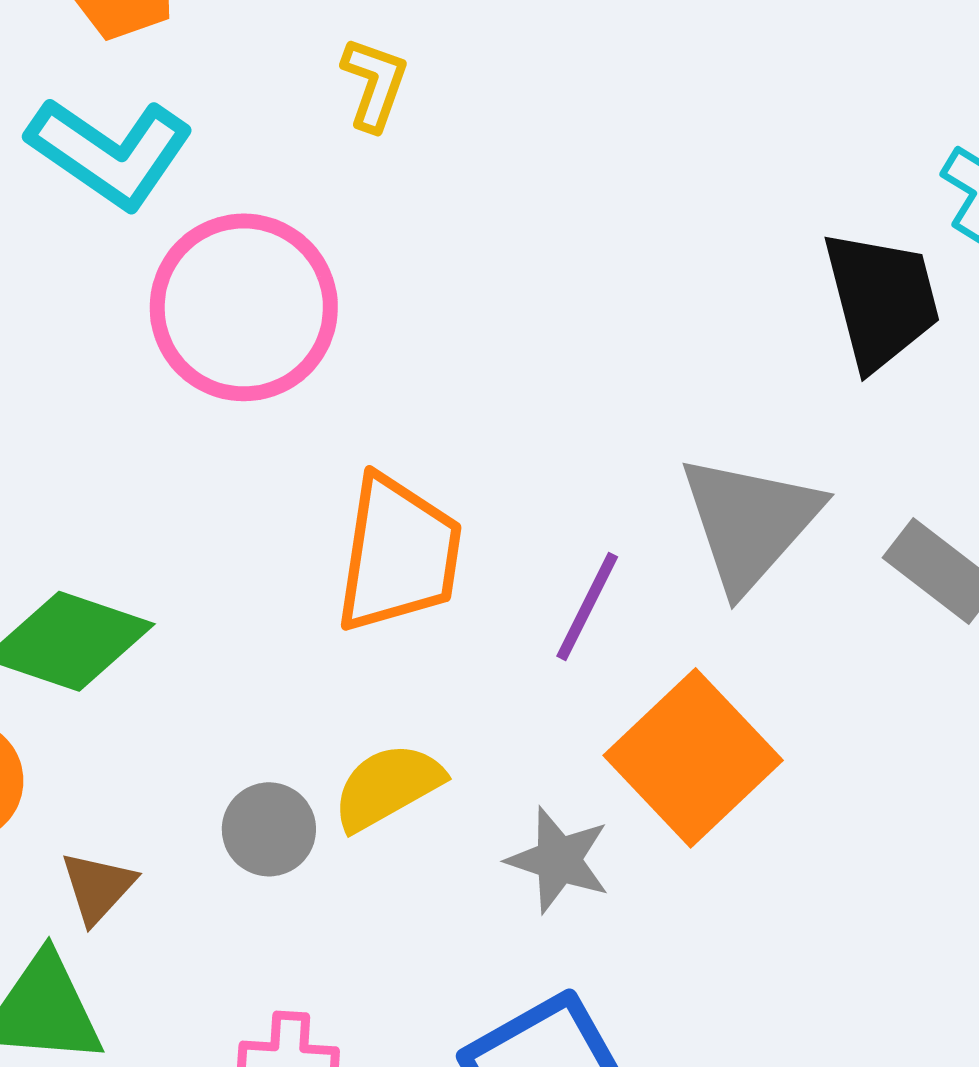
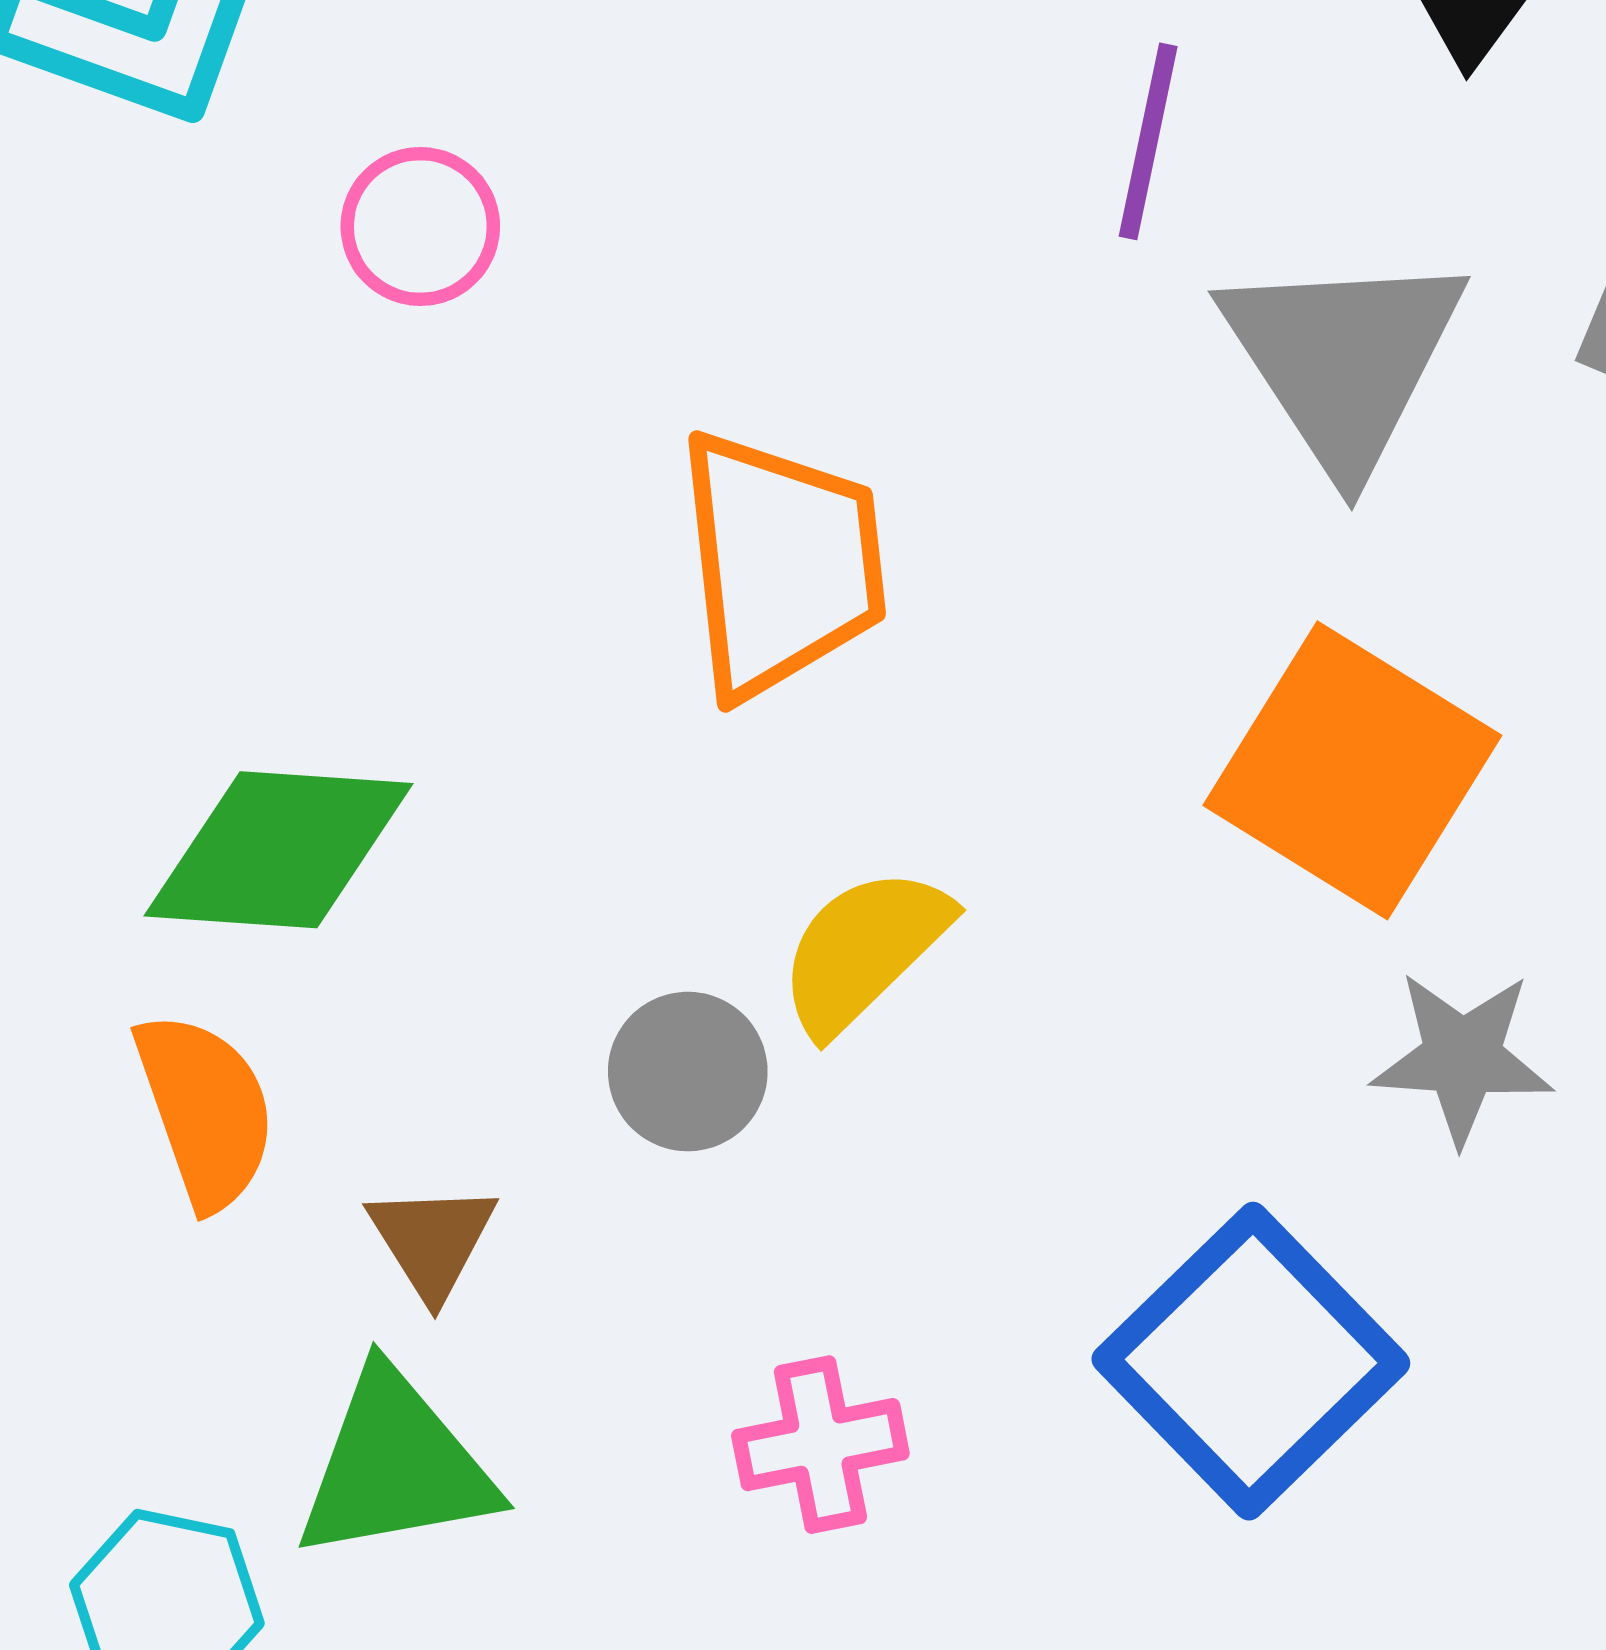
pink circle: (244, 307) -> (420, 227), size x0.5
purple line: (587, 607) -> (1148, 141), moved
gray star: (558, 860) -> (1462, 1057), moved

